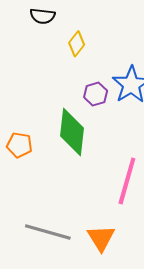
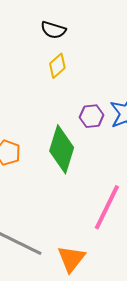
yellow diamond: (77, 44) -> (57, 66), moved

